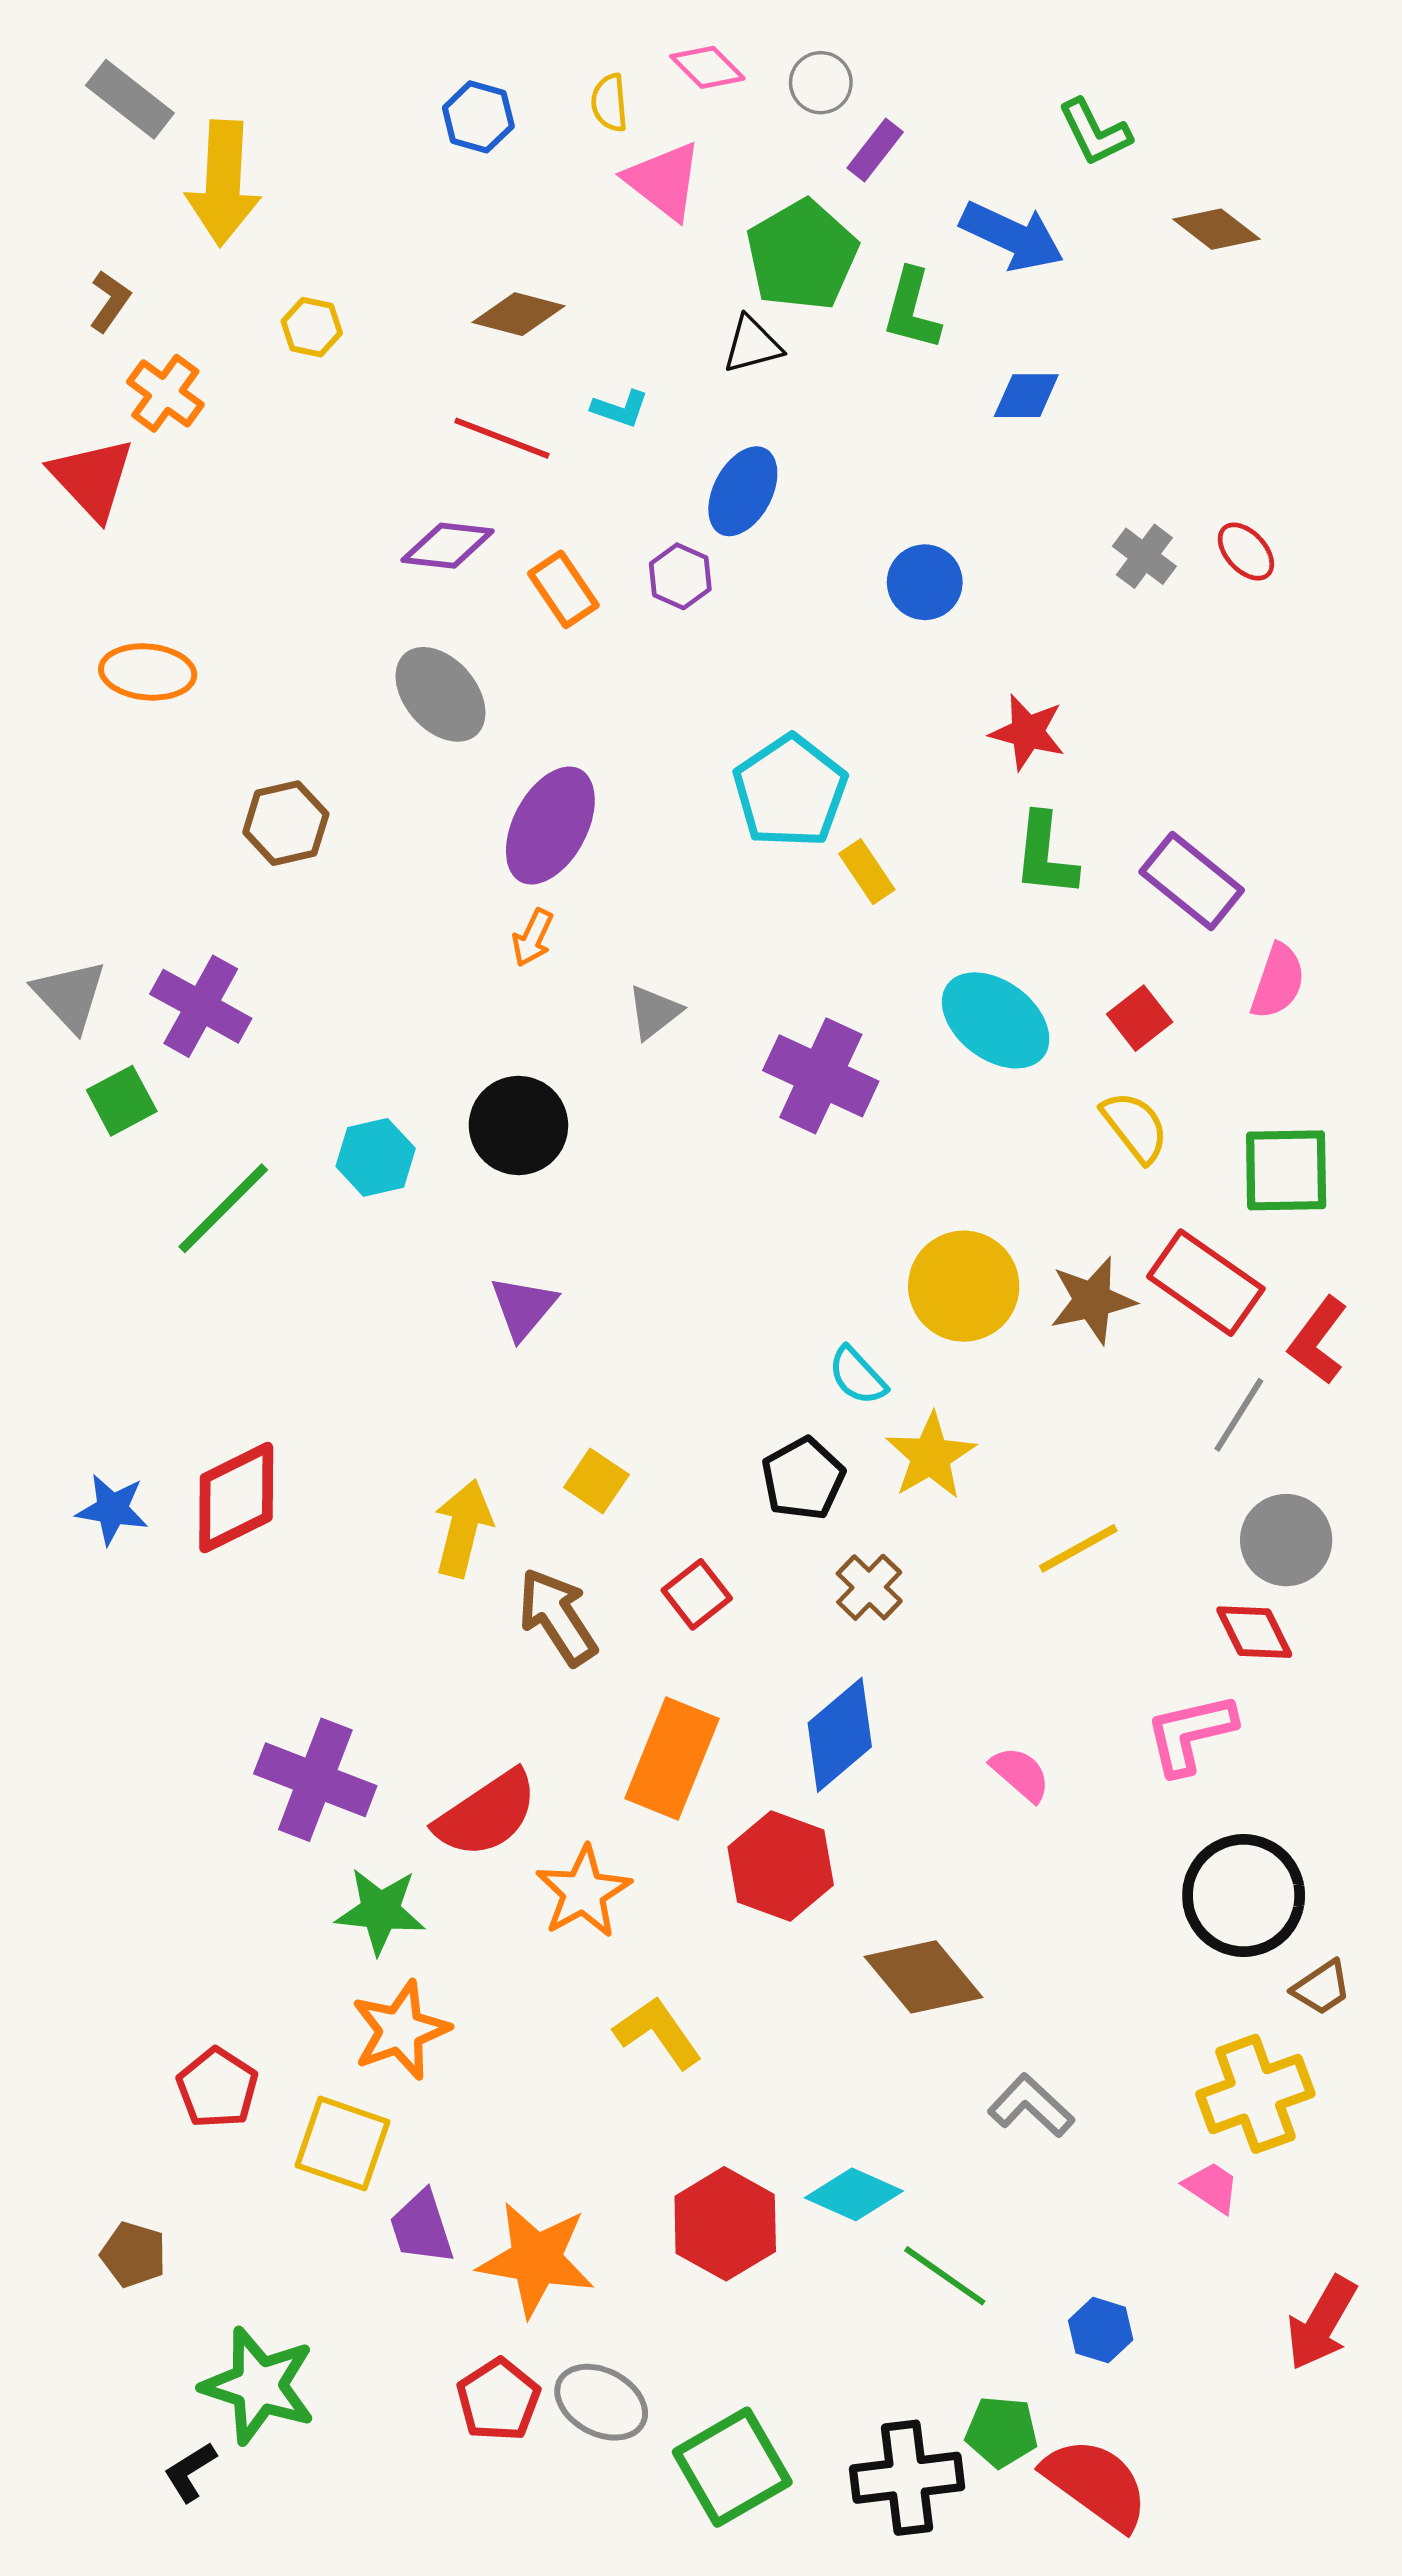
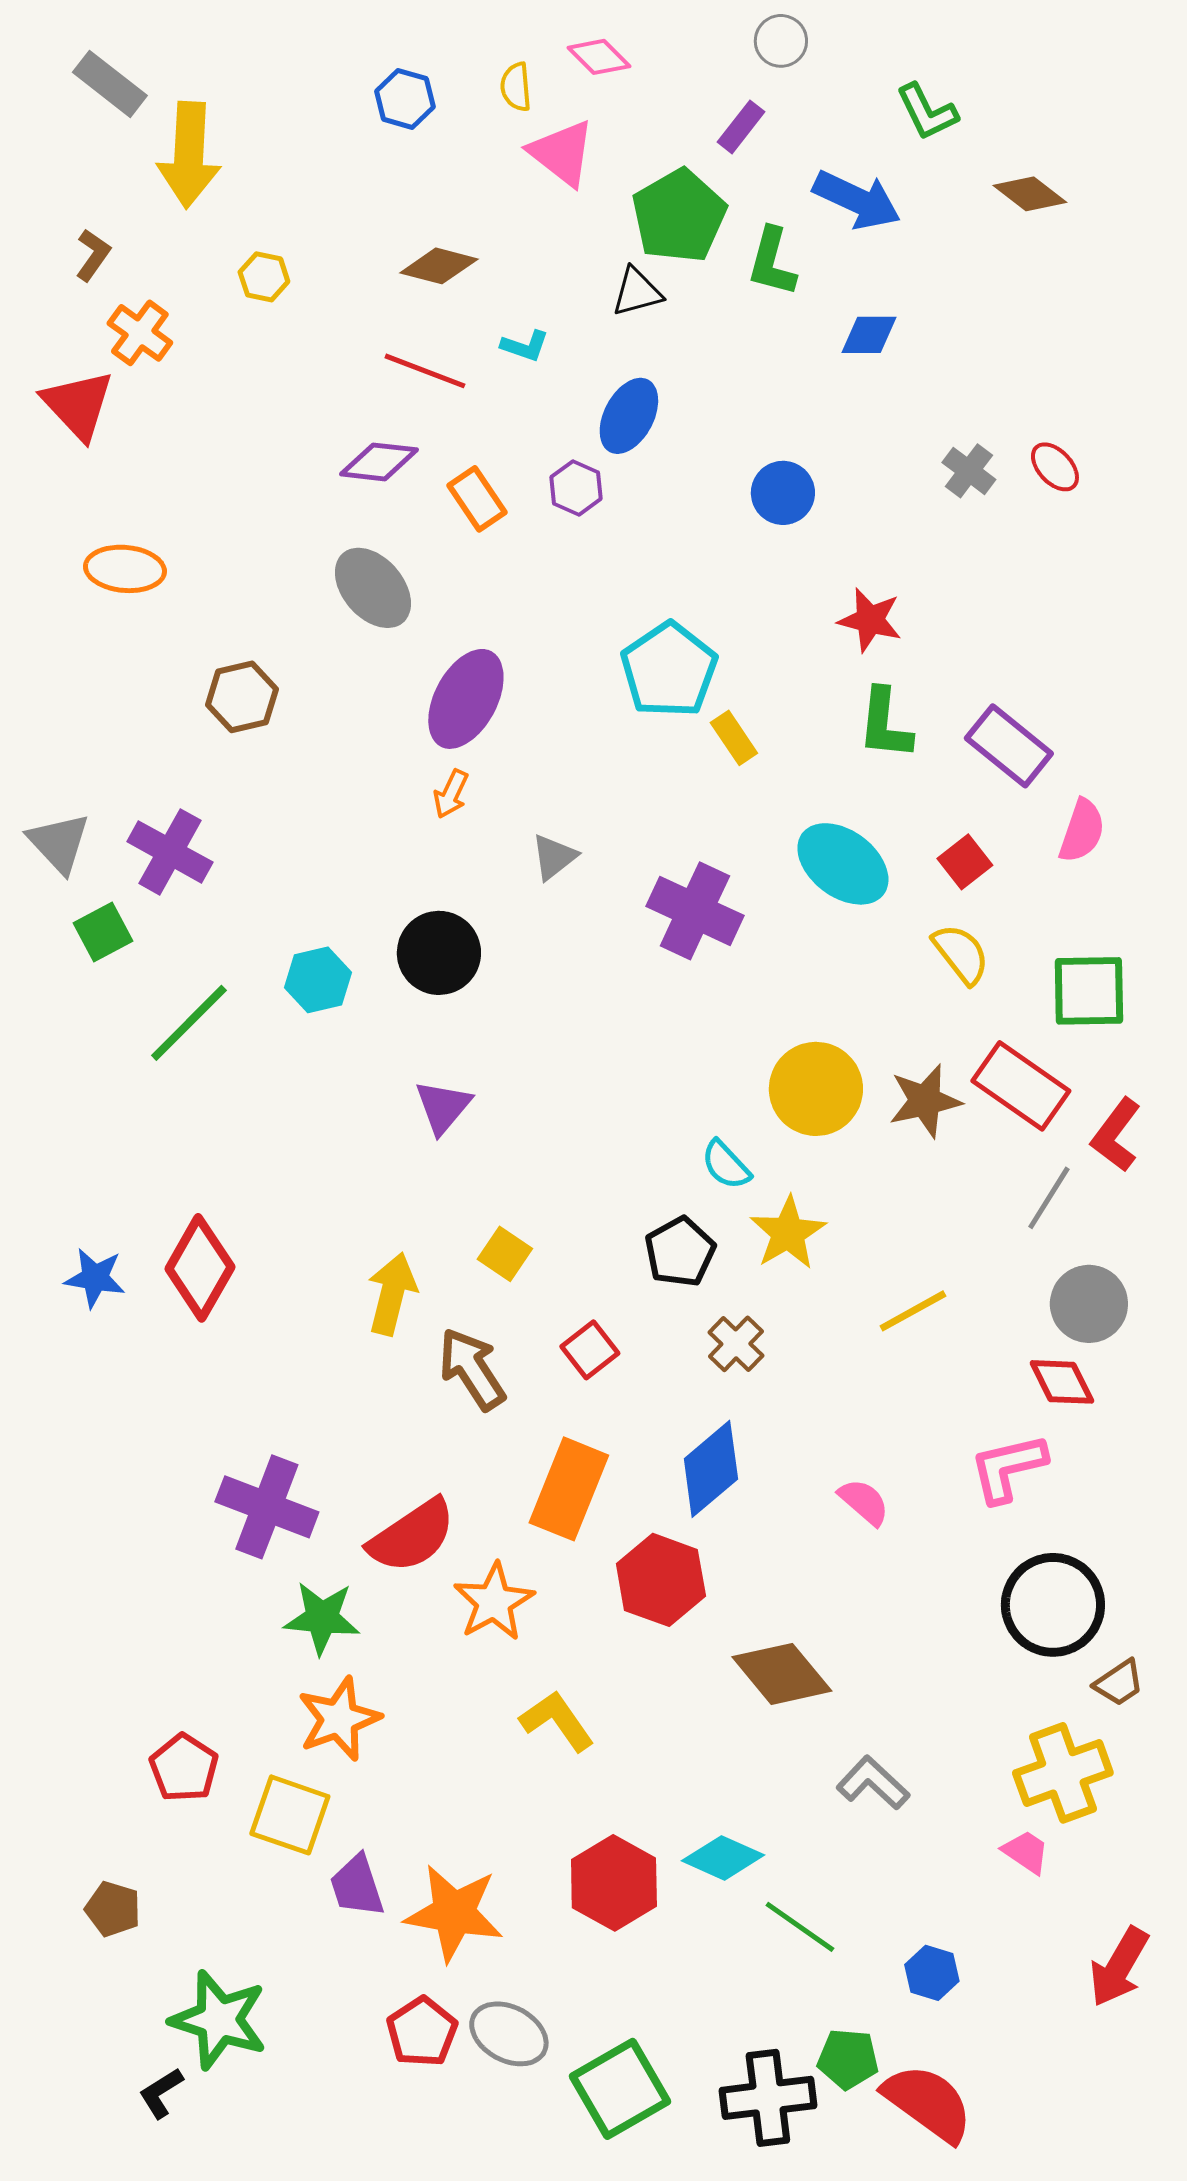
gray circle: (821, 83) -> (781, 41), moved
red diamond: (236, 1498) -> (200, 1268), turned -34

